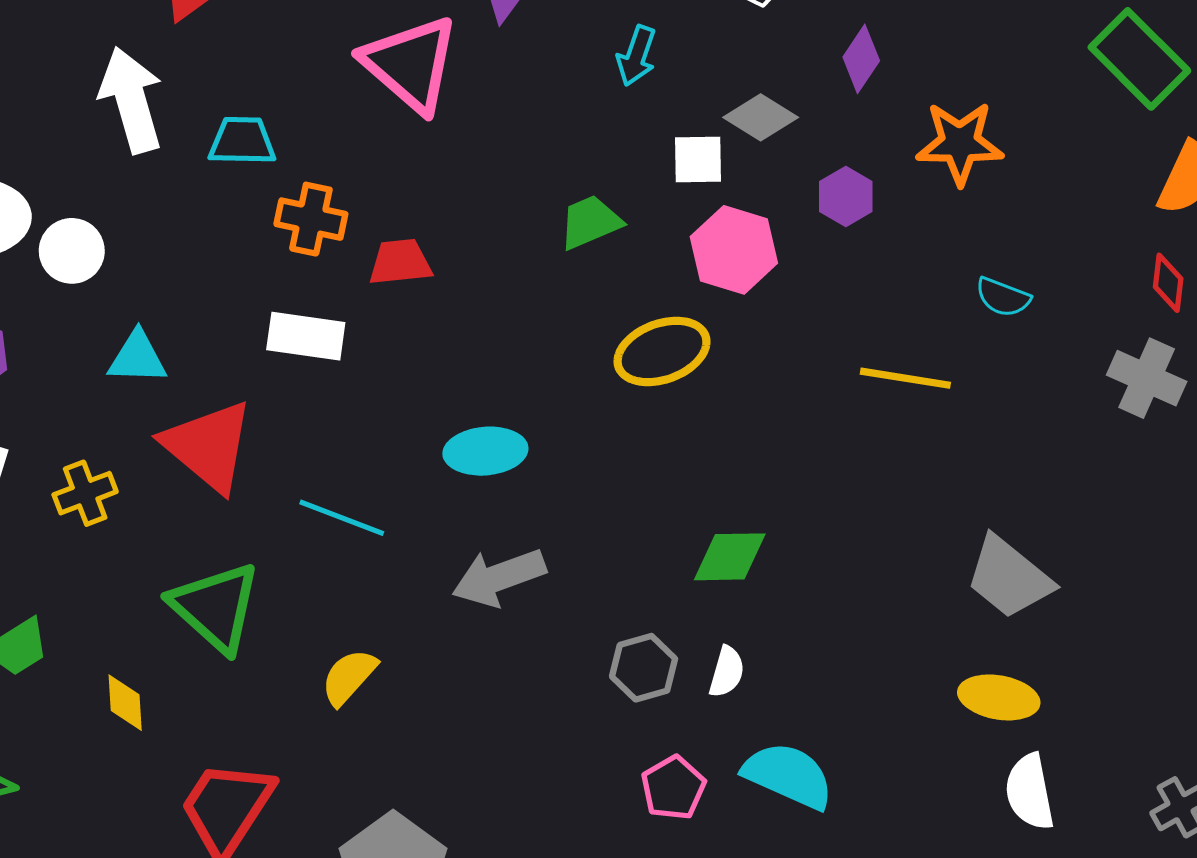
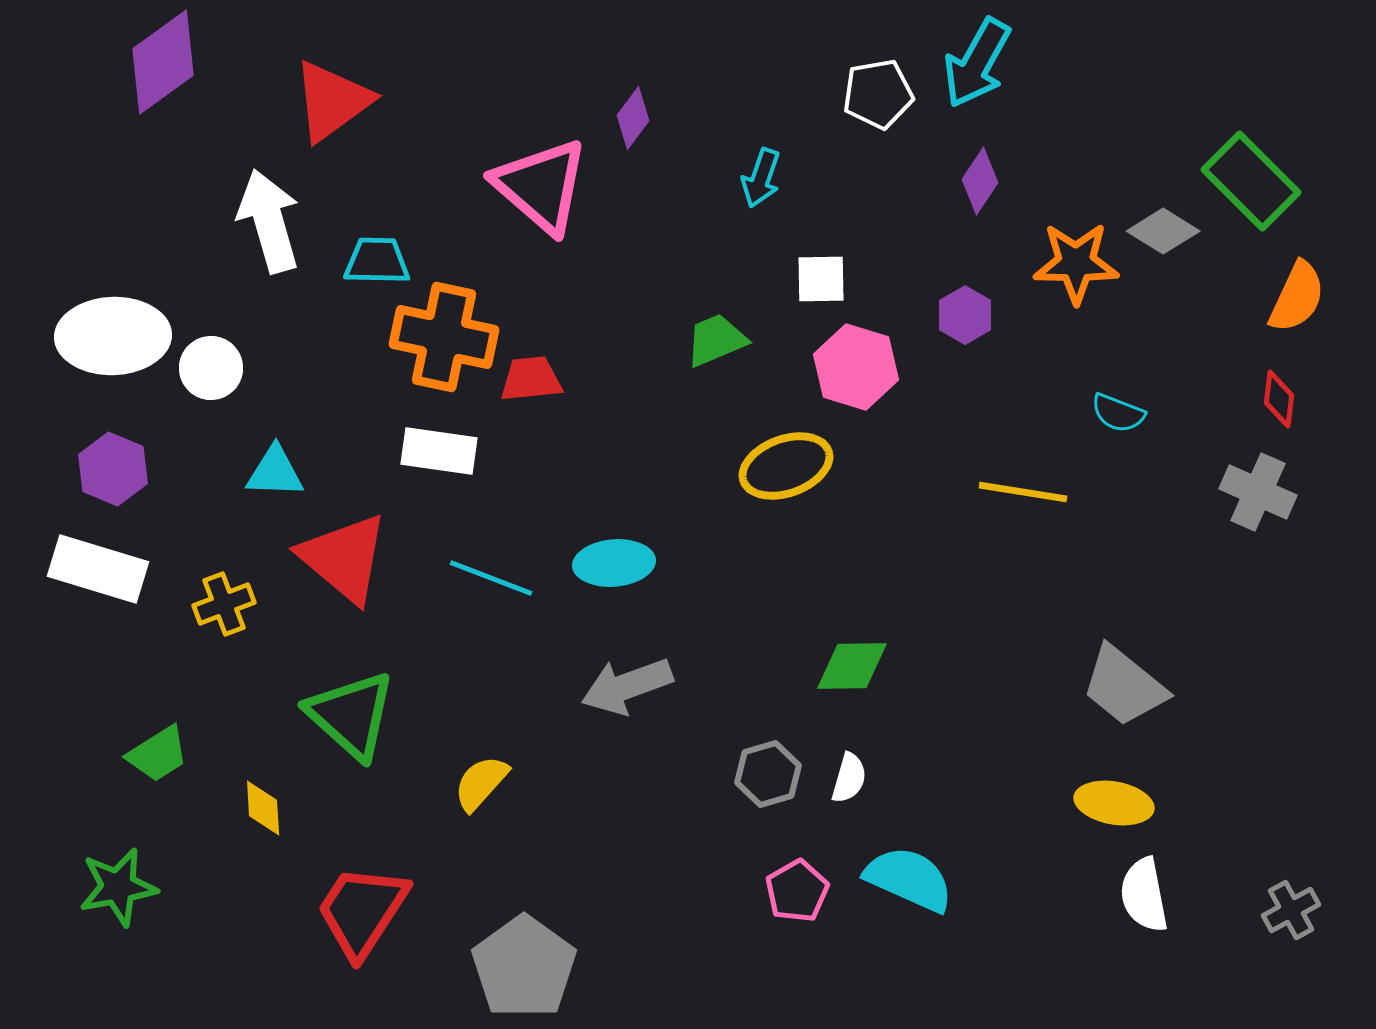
gray diamond: (761, 117) -> (1163, 231), moved
orange cross: (311, 219) -> (444, 337), size x1.5
cyan line: (342, 518) -> (491, 578), moved

